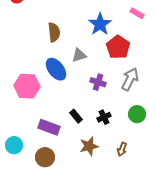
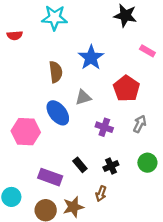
blue star: (100, 24) -> (91, 58), moved
gray arrow: (130, 79) -> (140, 124), size x0.7
brown star: (89, 146) -> (73, 207), moved
brown arrow: (122, 149) -> (101, 194), moved

